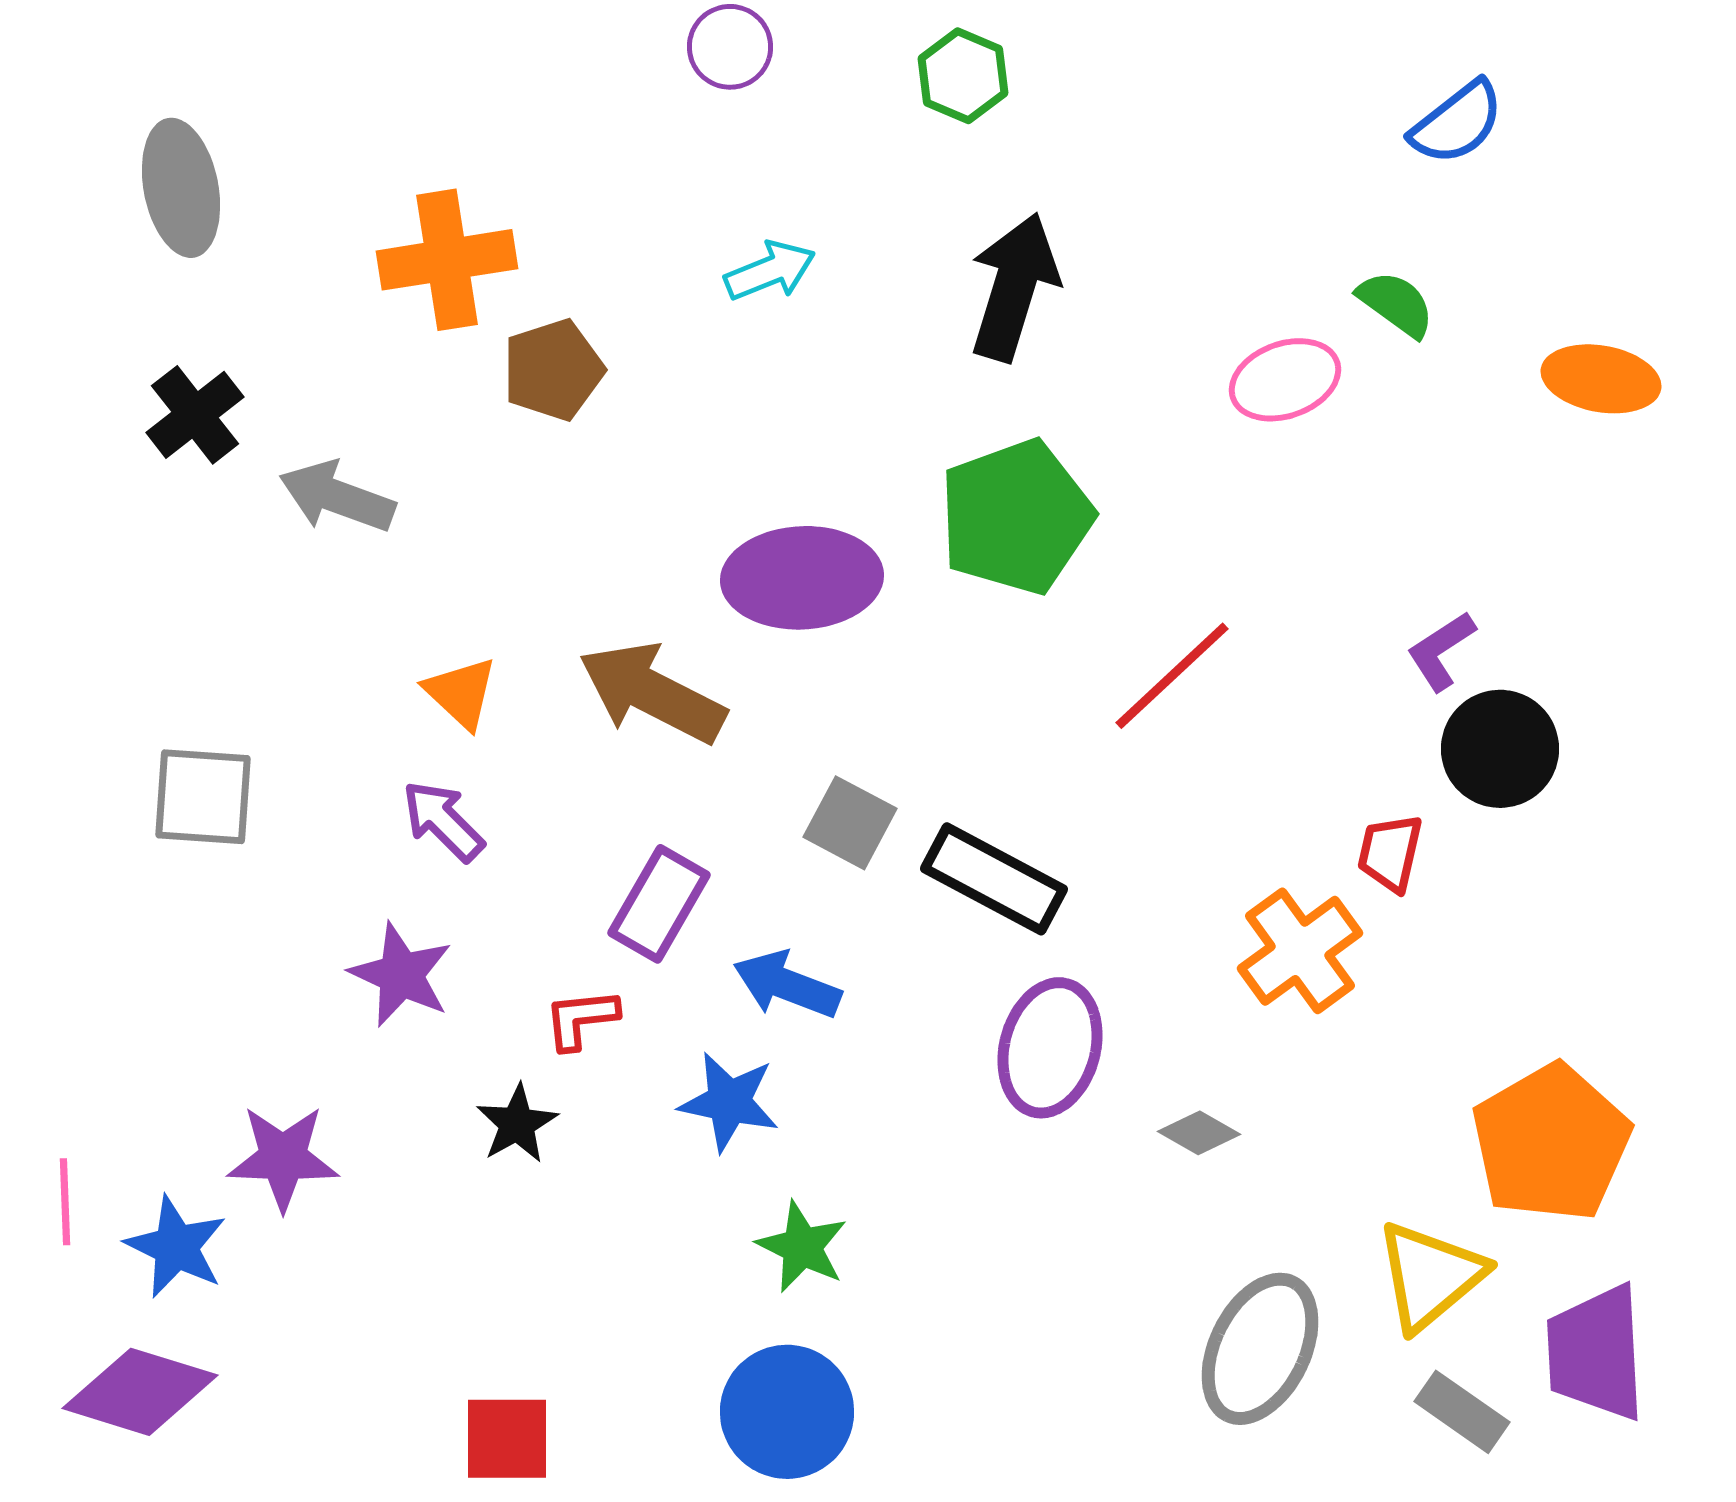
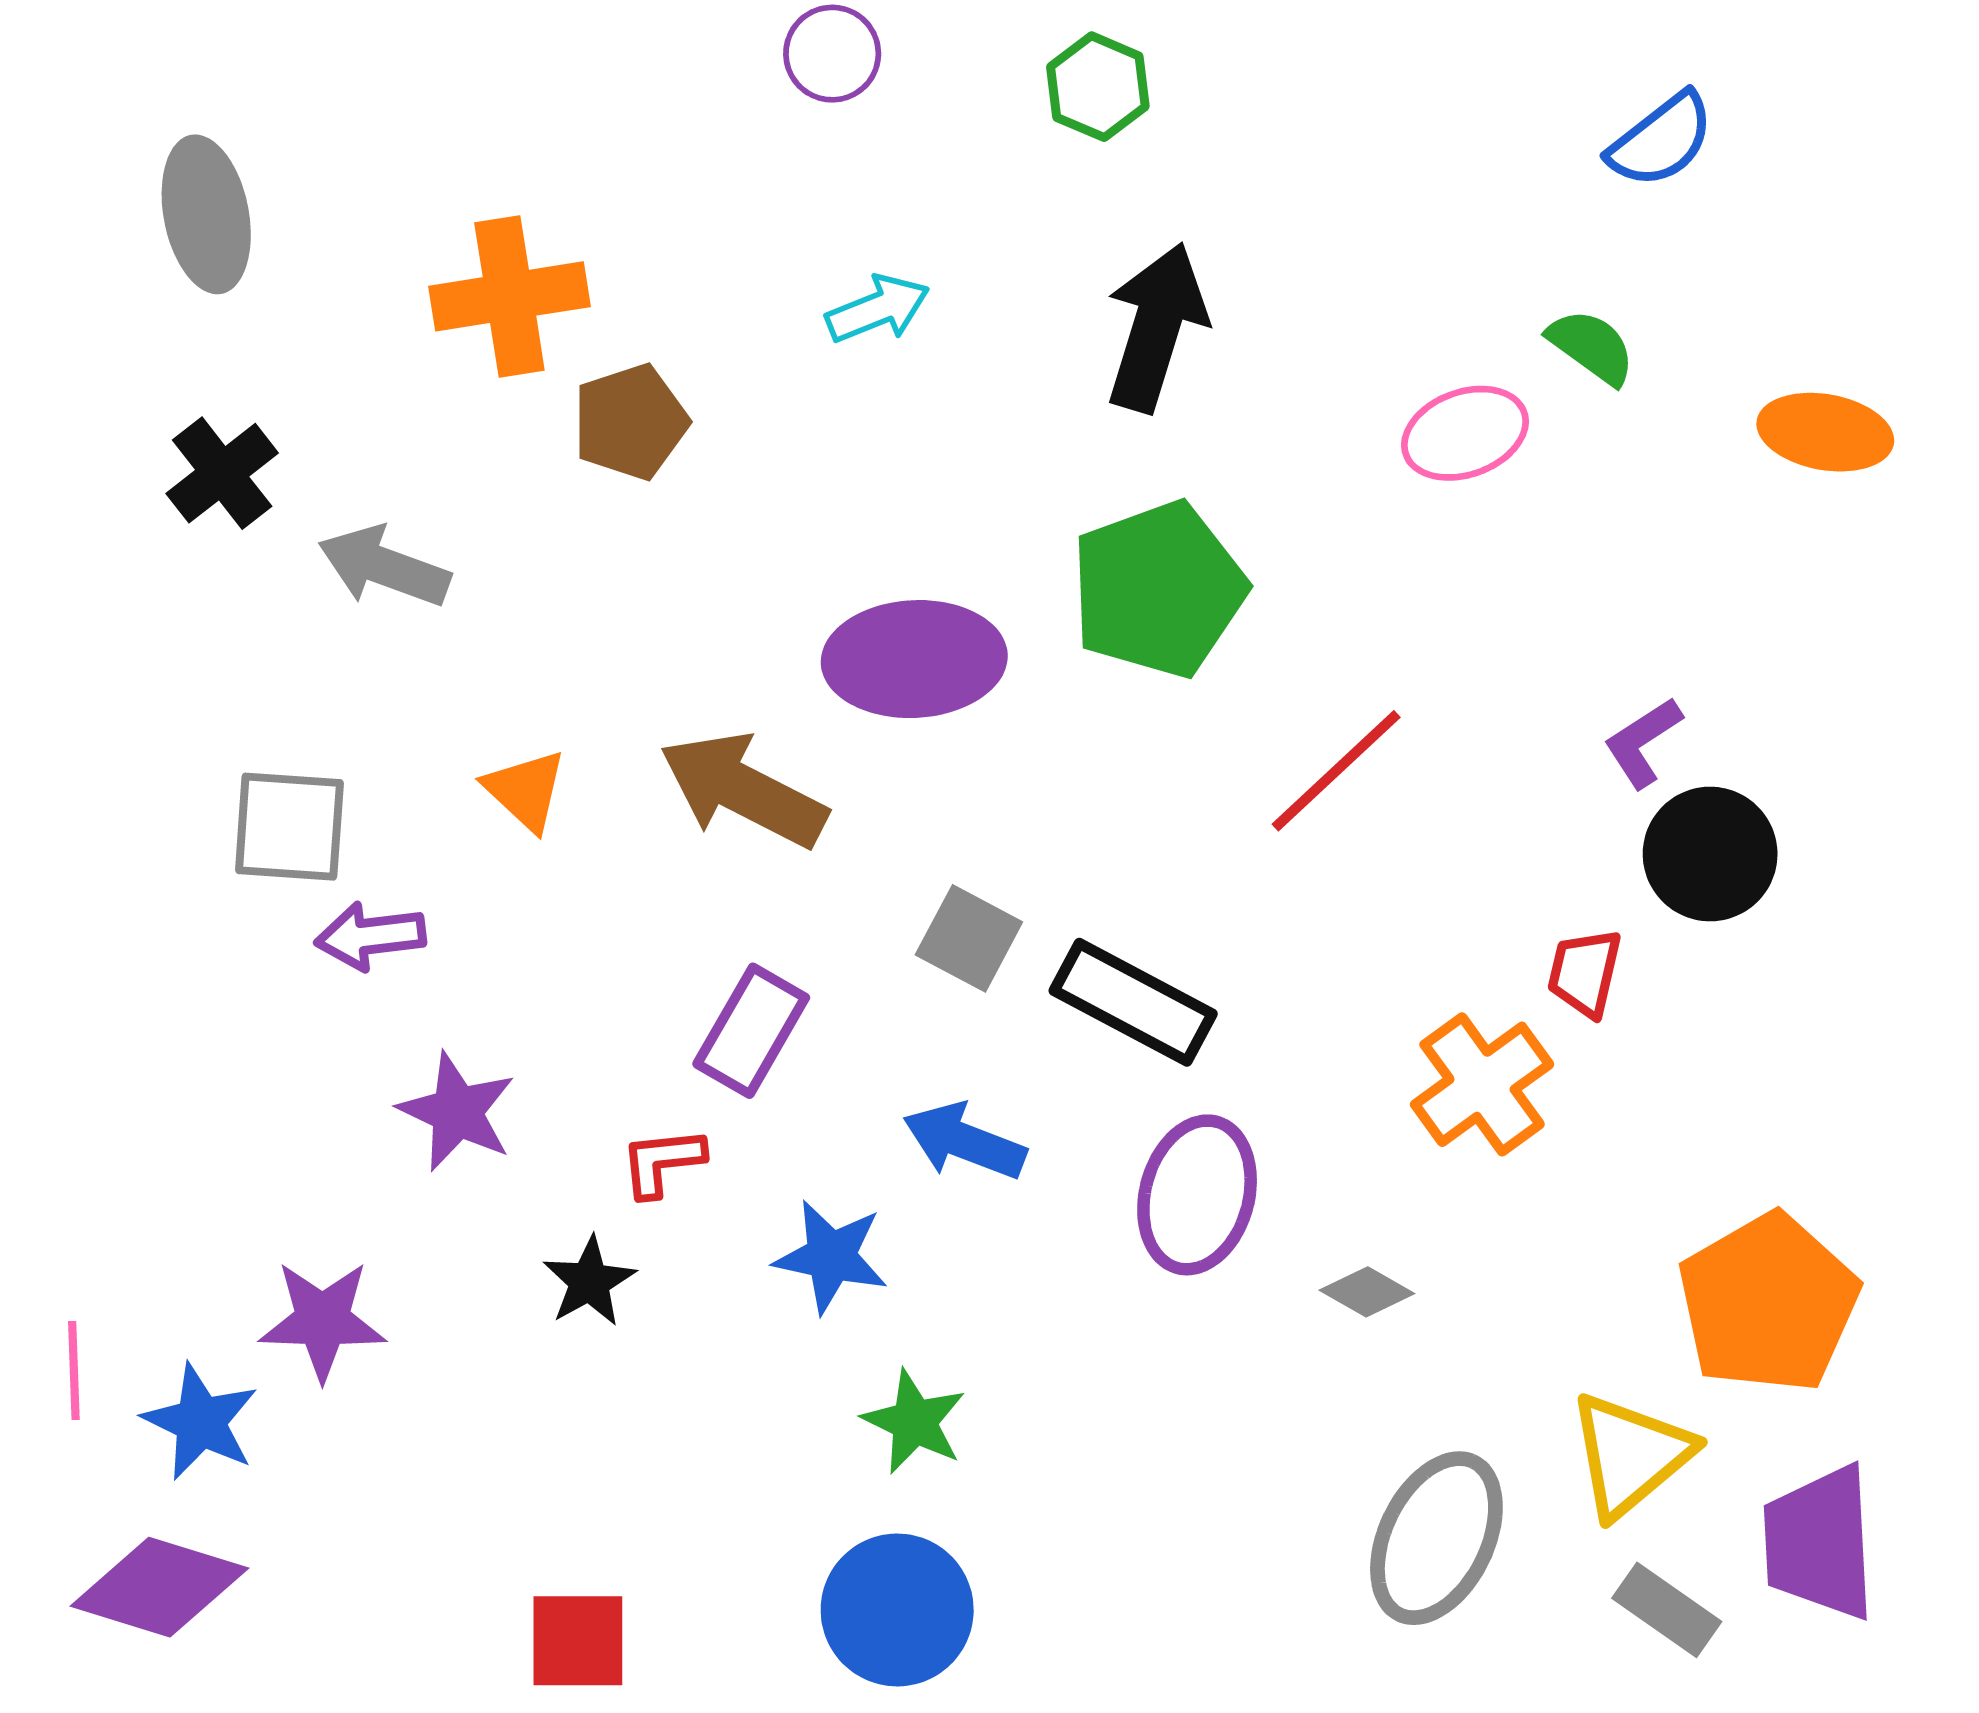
gray square: (203, 797) -> (289, 827), moved
purple arrow: (443, 821) -> (370, 936), moved, turned -52
blue arrow: (787, 985) -> (964, 1141), moved

